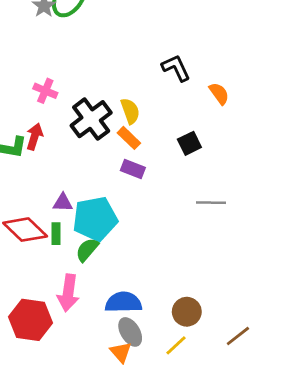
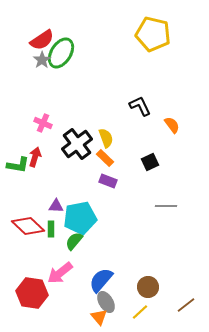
pink arrow: (68, 293) -> (60, 273), turned 44
blue semicircle: (123, 302) -> (101, 280), turned -48

